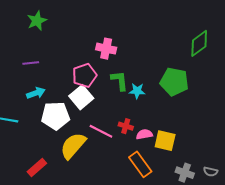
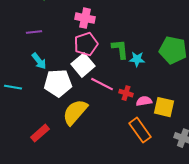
pink cross: (106, 49) -> (85, 18), moved
cyan arrow: (36, 93) -> (39, 61), turned 72
pink line: (101, 131) -> (102, 84), moved

